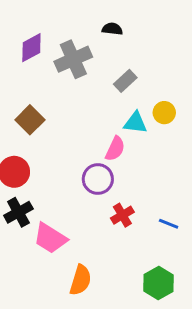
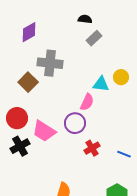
gray cross: (73, 59) -> (50, 63), moved, turned 30
gray rectangle: (125, 81) -> (94, 38), moved
pink trapezoid: (50, 238) -> (44, 131), moved

